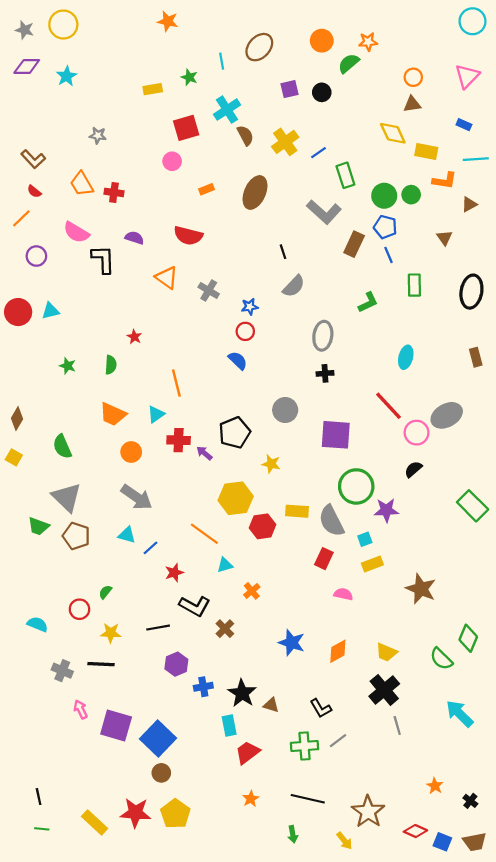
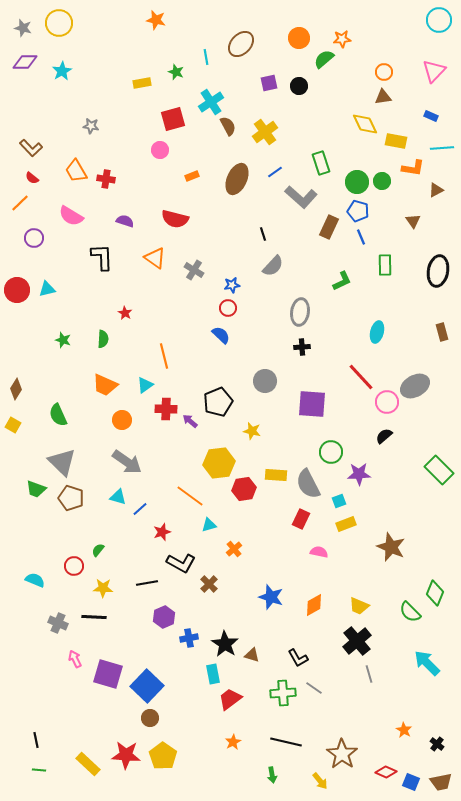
blue line: (319, 153) -> (275, 172), moved
black L-shape: (103, 259) -> (102, 257), moved
green circle: (356, 486) -> (331, 452), size x0.7
gray line: (338, 741) -> (314, 688), turned 72

